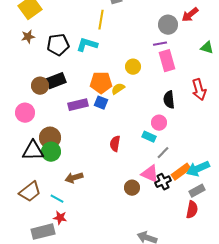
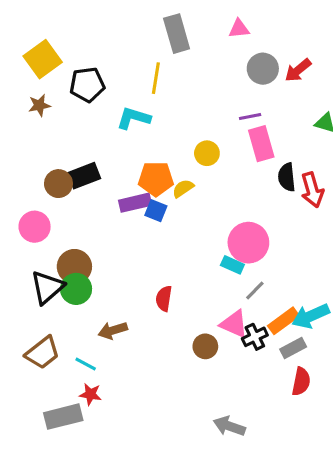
gray circle: (168, 25) -> (263, 69), moved
black pentagon: (58, 45) -> (87, 85), moved
black semicircle: (169, 100) -> (287, 177), moved
purple rectangle: (78, 105) -> (135, 203), moved
pink circle: (159, 123) -> (248, 243), size x1.6
red semicircle: (115, 144) -> (164, 298), moved
black triangle: (33, 151) -> (47, 287), turned -40
gray rectangle: (197, 191) -> (293, 348), moved

